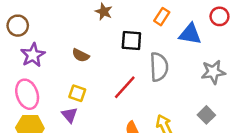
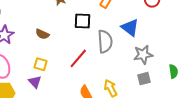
blue triangle: (190, 34) -> (130, 27), moved, turned 30
gray star: (213, 72) -> (143, 55), moved
gray square: (206, 115) -> (144, 79), turned 32

